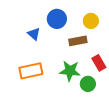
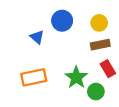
brown rectangle: (78, 41) -> (100, 45), moved
green star: (70, 71) -> (76, 77), turned 30

